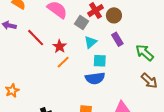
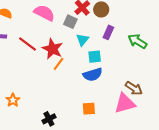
purple rectangle: (117, 39) -> (108, 32), turned 64
red star: (60, 46) -> (52, 49), size x1.5
brown arrow: (149, 81) -> (134, 88), moved

